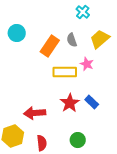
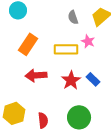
orange rectangle: (50, 46) -> (28, 44), moved
red arrow: (35, 113) -> (36, 75), moved
green circle: (78, 140) -> (79, 117), size x1.5

